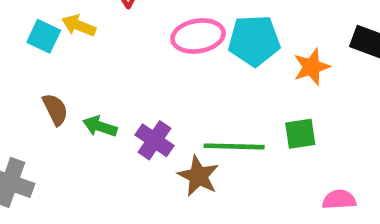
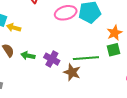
yellow arrow: (79, 26) -> (14, 28), moved
orange star: (311, 67) -> (115, 33), moved

